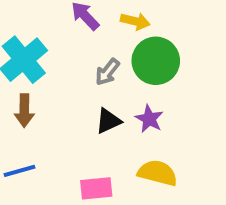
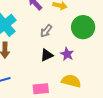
green circle: (156, 61) -> (83, 27), moved

